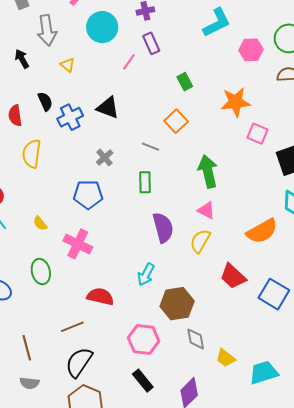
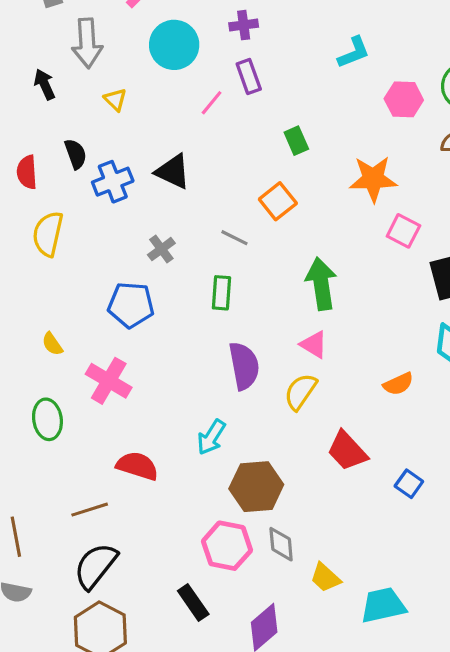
cyan L-shape: (217, 23) -> (354, 52), size x0.7
orange semicircle: (262, 231) -> (398, 384), size x0.6
blue square: (274, 294) -> (409, 484), size x0.6
pink hexagon: (144, 340) -> (227, 546), moved

